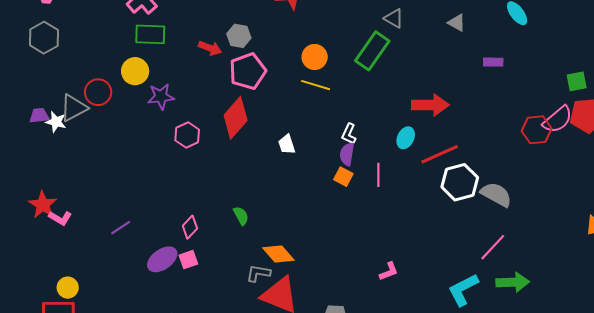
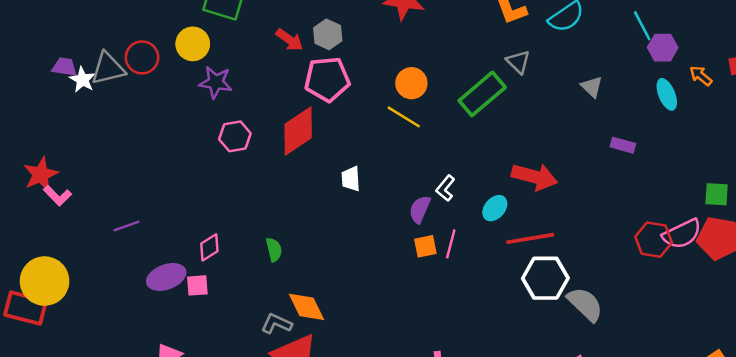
white L-shape: (349, 134) -> (445, 188), moved
orange square: (343, 177) -> (425, 246), moved, turned 36
yellow circle: (68, 288) -> (45, 281), size x1.8

